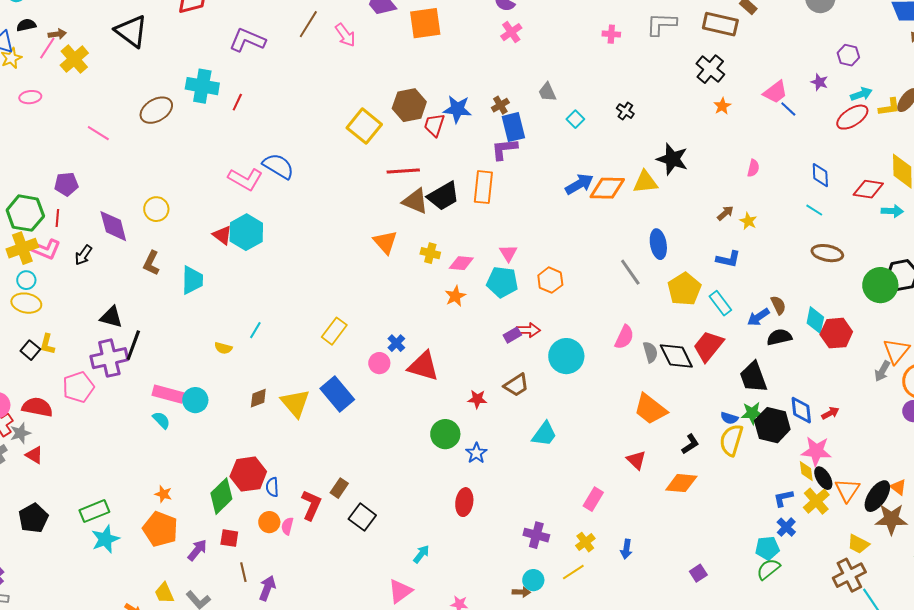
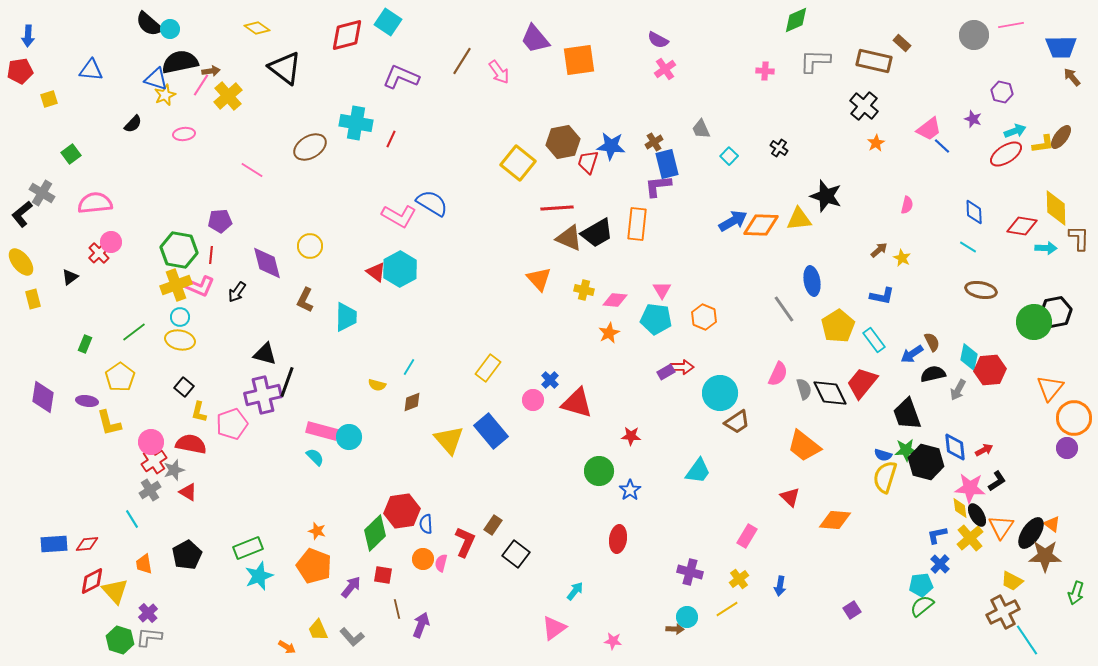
black semicircle: (26, 25) -> (180, 62), size x1.8
yellow L-shape: (47, 344) -> (199, 412), moved
gray arrow: (882, 371) -> (958, 390), moved
brown trapezoid: (516, 385) -> (737, 422), moved
brown diamond: (258, 398) -> (412, 402), moved
black L-shape: (690, 444) -> (997, 481), moved

